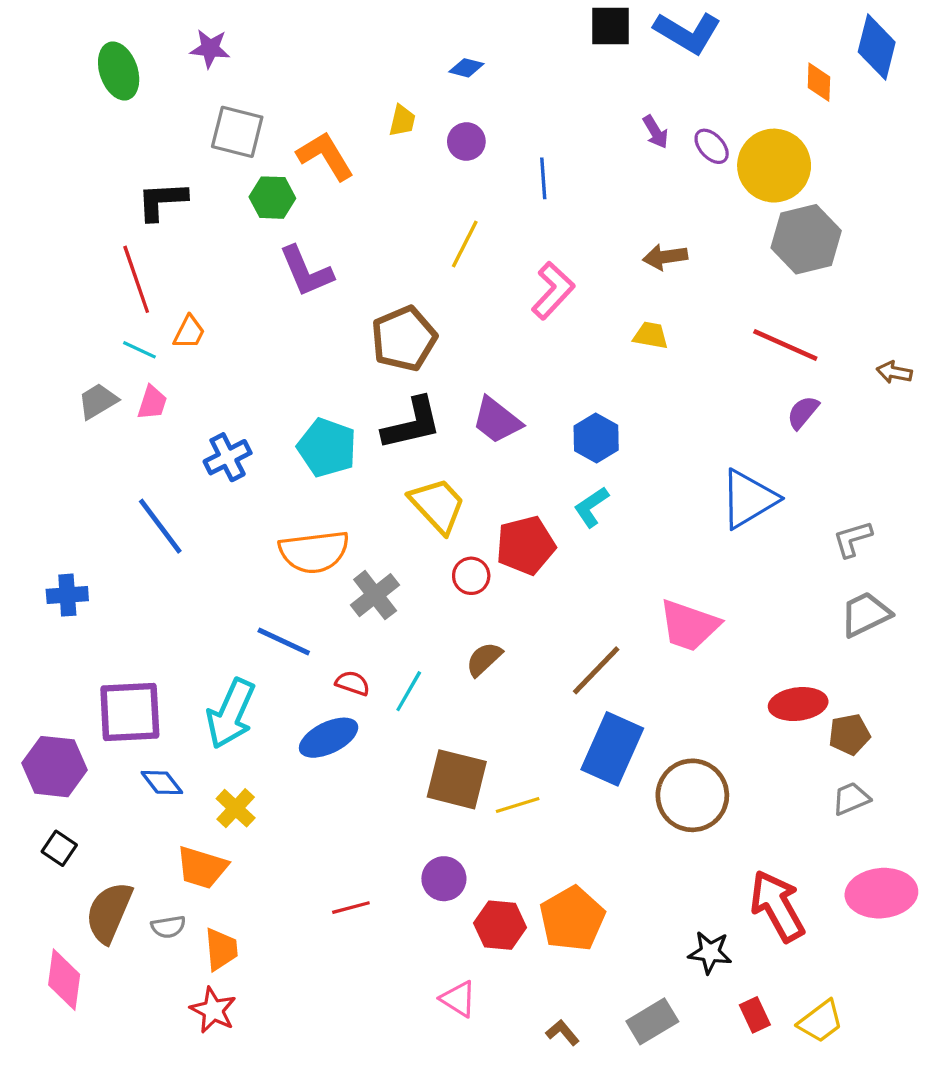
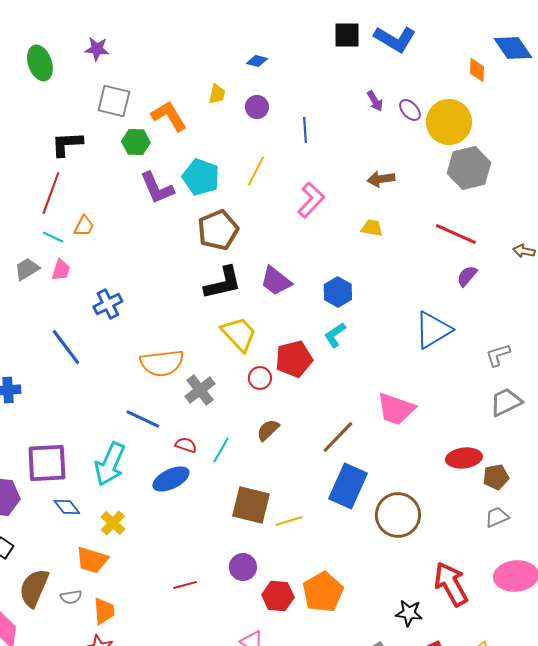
blue diamond: (877, 47) -> (513, 48), turned -48
red line: (136, 279) -> (51, 193), turned 39
cyan pentagon: (327, 448) -> (201, 177), moved

